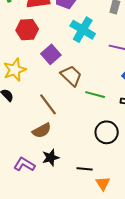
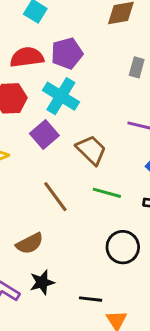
cyan cross: (83, 30) -> (61, 96), moved
brown trapezoid: (71, 76) -> (91, 150), moved
brown line: (48, 104) -> (55, 197), moved

